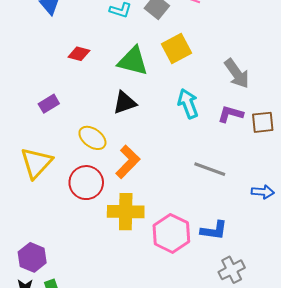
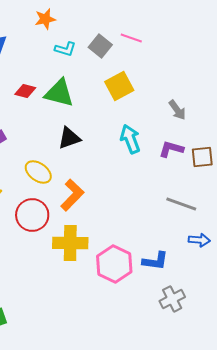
green triangle: (133, 61) -> (59, 93), moved
gray arrow: (237, 74) -> (177, 110), size x0.7
gray line: (210, 169) -> (181, 204), moved
blue arrow: (263, 192) -> (199, 240), moved

